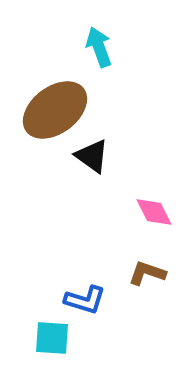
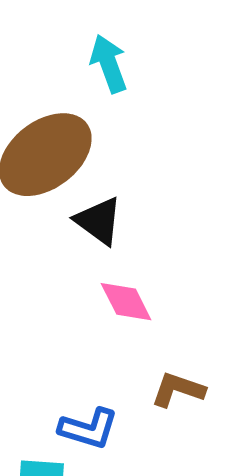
pink diamond: (154, 212) -> (126, 302), moved

